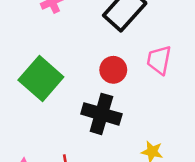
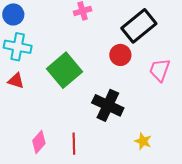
red circle: (113, 70) -> (120, 55), moved

